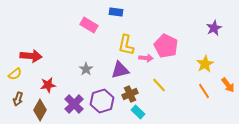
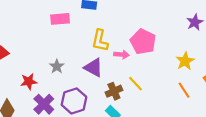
pink rectangle: (89, 25) -> (60, 19), turned -36
purple triangle: (120, 70) -> (93, 67), turned 42
red star: (48, 85) -> (29, 82), moved
brown cross: (130, 94) -> (114, 91), moved

